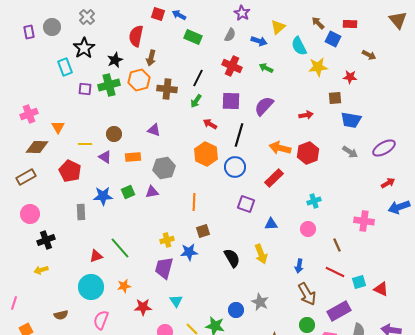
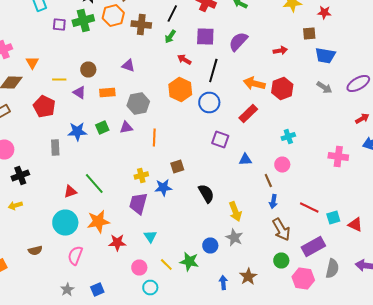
orange line: (194, 202) -> (154, 138), moved
brown line: (337, 245) -> (268, 180), moved
yellow arrow: (261, 254) -> (235, 212), moved
orange star: (124, 286) -> (98, 222), size x1.6

